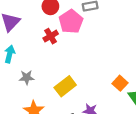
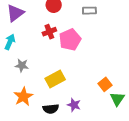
pink pentagon: (71, 22) -> (70, 40), moved

